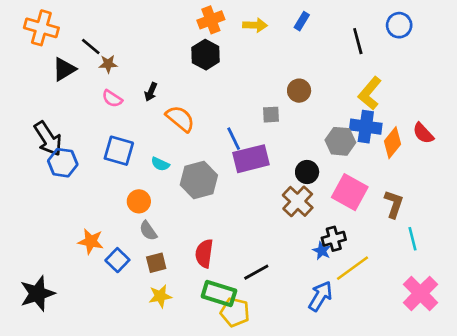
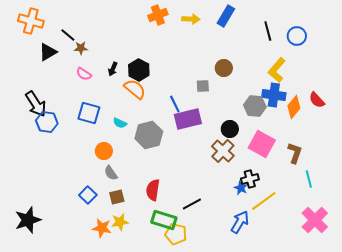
blue rectangle: (302, 21) -> (226, 16), size x1.5
blue circle: (399, 25) -> (297, 36), moved
black hexagon: (206, 55) -> (139, 70), moved
orange star: (91, 241) -> (102, 228), moved

